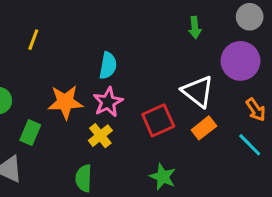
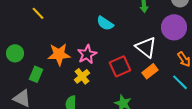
yellow line: (33, 40) -> (38, 13), turned -64
cyan semicircle: (108, 66) -> (105, 23), moved, turned 114

